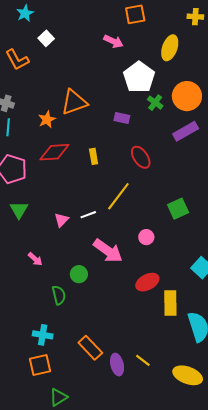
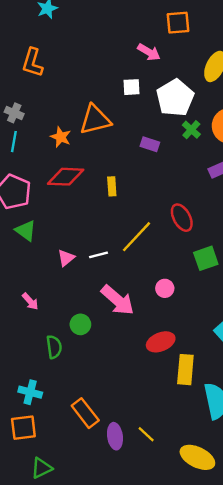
white square: (46, 38) -> (131, 87), moved, turned 35
orange L-shape: (17, 60) -> (32, 63), turned 40
orange star: (47, 119) -> (61, 137), turned -30
red ellipse: (141, 157) -> (182, 218), moved
green triangle: (19, 210) -> (26, 231), moved, turned -30

